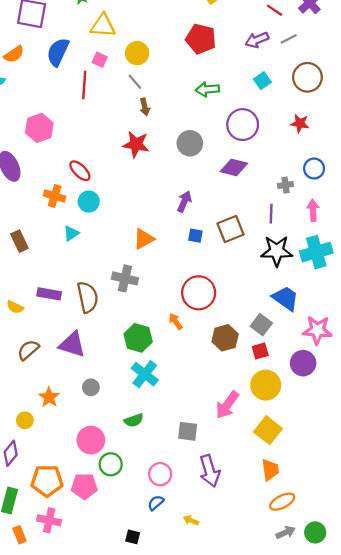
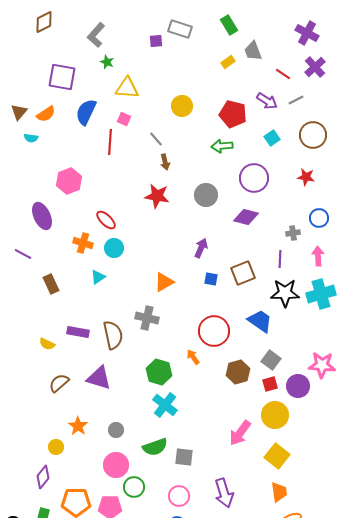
red pentagon: (201, 39) -> (233, 114), moved
purple arrow: (257, 40) -> (267, 101), turned -125
yellow circle: (137, 53) -> (182, 106), moved
blue trapezoid: (285, 298) -> (260, 321), moved
purple circle: (303, 363) -> (298, 386), moved
gray circle: (91, 387) -> (116, 430), moved
green semicircle: (134, 420) -> (155, 447), size x1.4
gray square: (188, 431) -> (184, 457), moved

